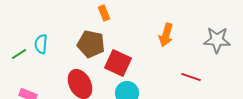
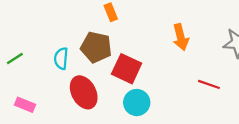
orange arrow: (166, 35) -> (181, 37), turned -30
cyan semicircle: (41, 44) -> (61, 59), moved

